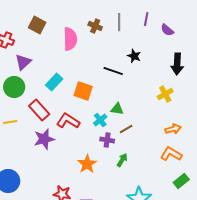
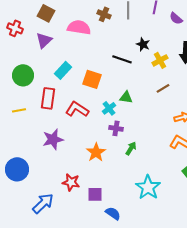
pink semicircle: (70, 39) -> (79, 27), turned -80
purple triangle: (23, 62) -> (44, 40), moved
yellow cross: (165, 94) -> (160, 60), moved
red rectangle: (39, 110) -> (48, 98), turned 50
brown line: (126, 129) -> (163, 88), moved
purple star: (44, 139) -> (53, 139), moved

